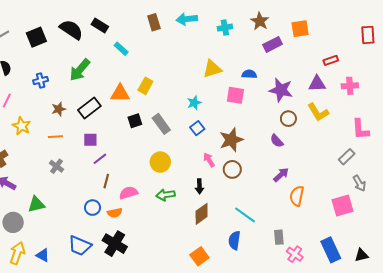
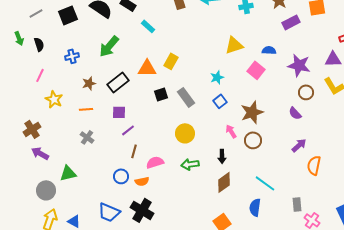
pink square: (235, 95) -> (256, 70), turned 30

